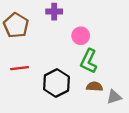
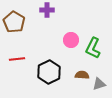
pink circle: (81, 36) -> (71, 40), moved
green L-shape: (89, 61) -> (93, 48), moved

